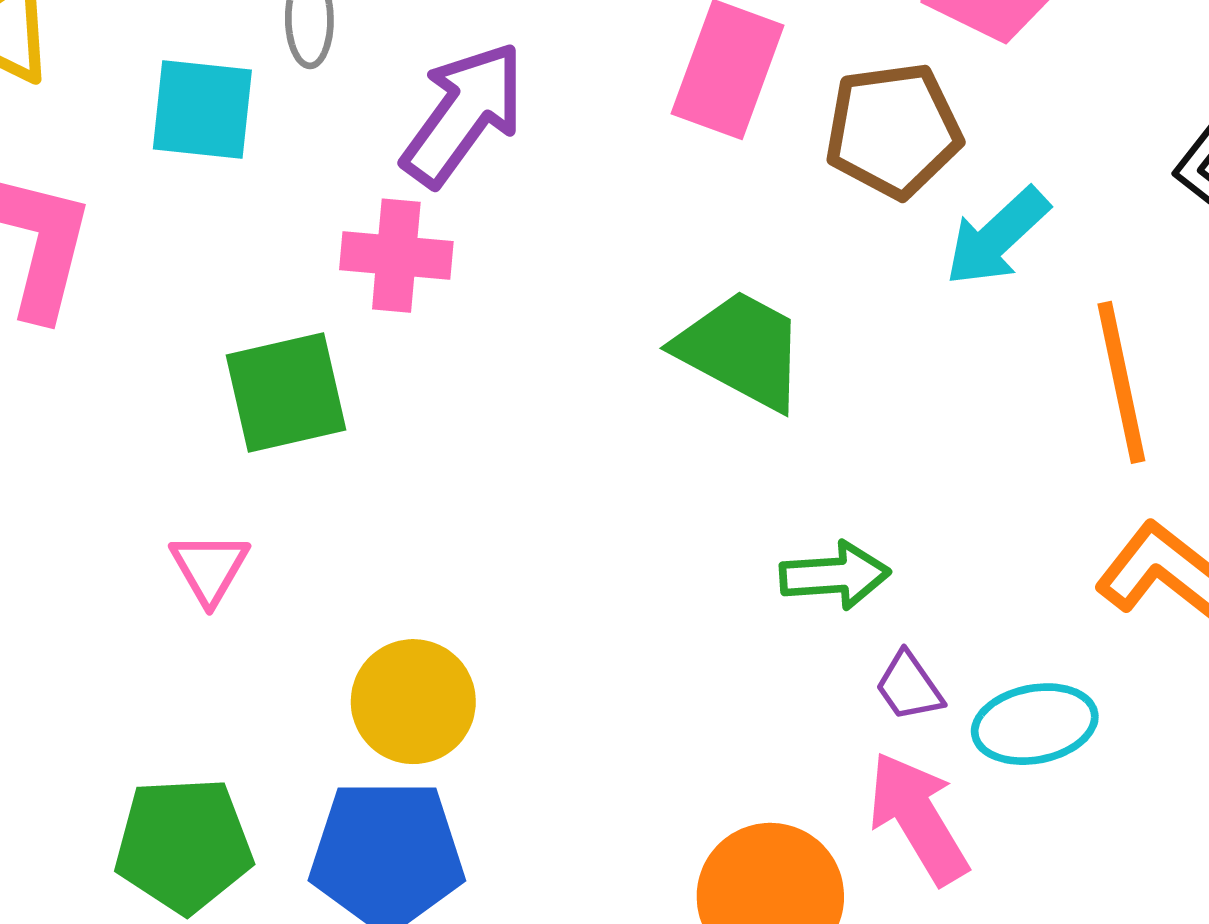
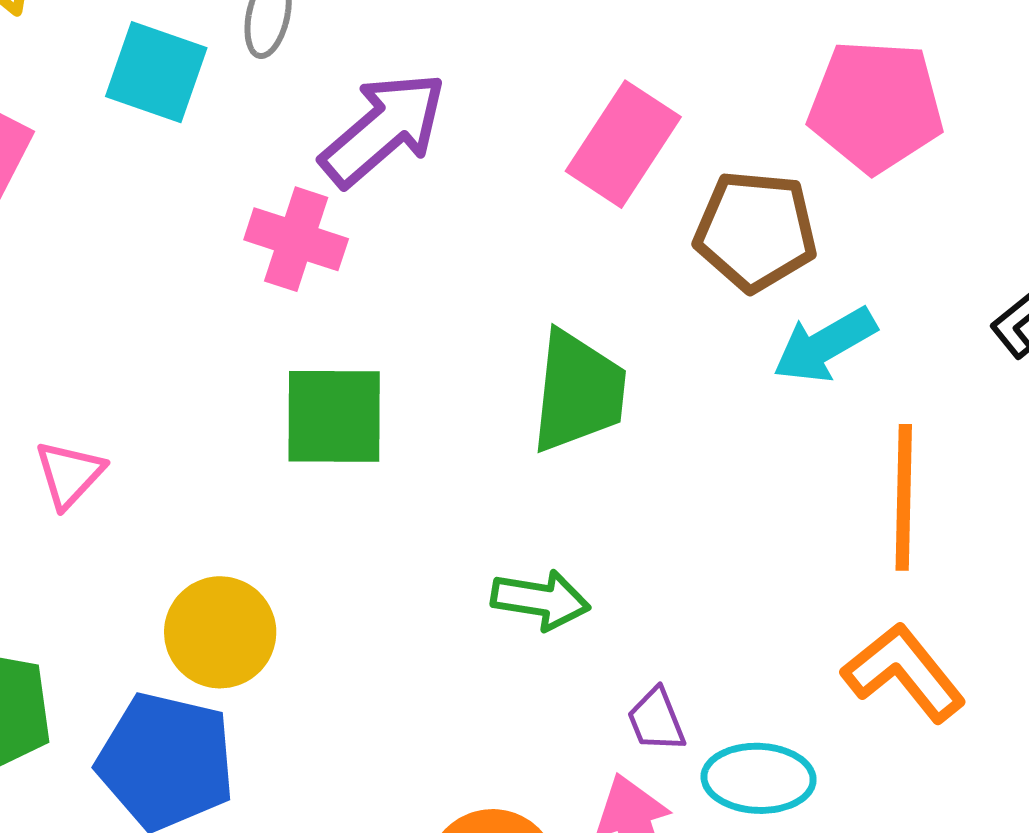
green trapezoid: (741, 350) -> (578, 392), turned 55
green square: (286, 392) -> (334, 416), moved
green arrow: (835, 575) -> (541, 600), moved

